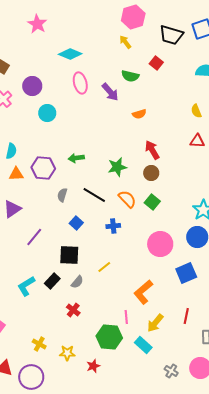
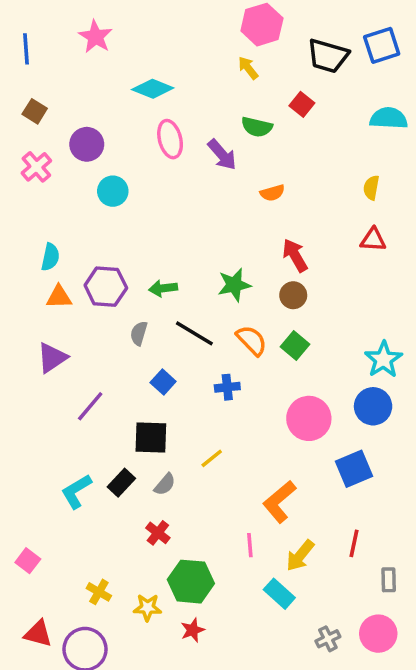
yellow semicircle: (196, 111) -> (371, 188), turned 32
green arrow: (76, 158) -> (163, 288), moved
green hexagon: (109, 337) -> (191, 582), moved
gray cross: (171, 371) -> (328, 639), turned 32

